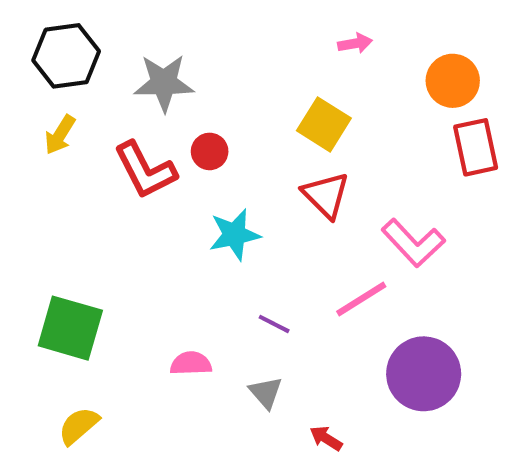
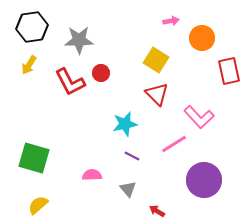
orange circle: (453, 81) -> (202, 38), moved
cyan star: (235, 235) -> (125, 124), moved

